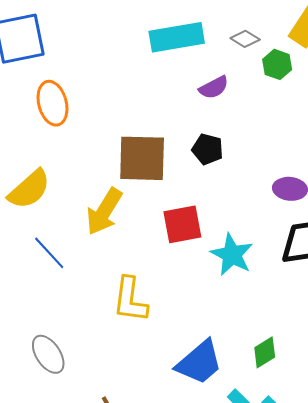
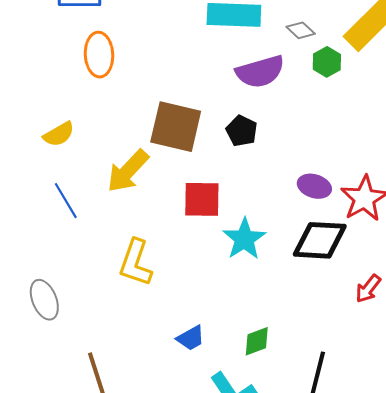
purple semicircle: (214, 87) -> (260, 72), size x1.6
yellow semicircle: (29, 189) -> (59, 134), size x0.7
blue trapezoid: (199, 362) -> (191, 338), size x0.6

